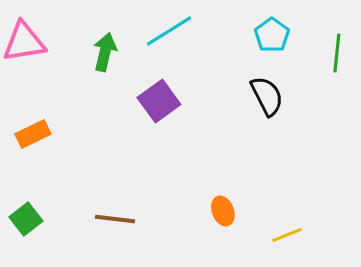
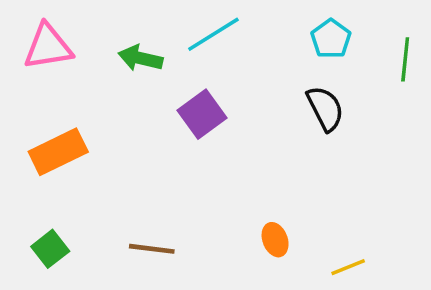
green arrow: (105, 52) -> (140, 58), turned -90
orange rectangle: (33, 134) -> (58, 152), size x1.4

